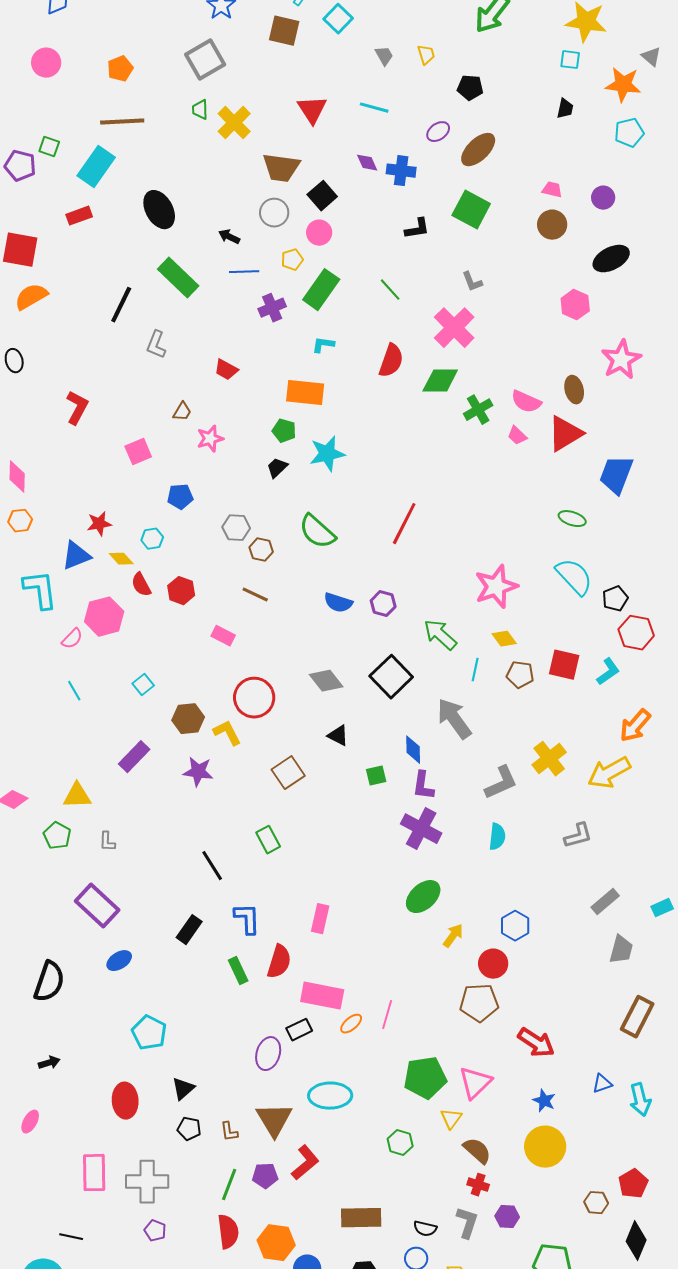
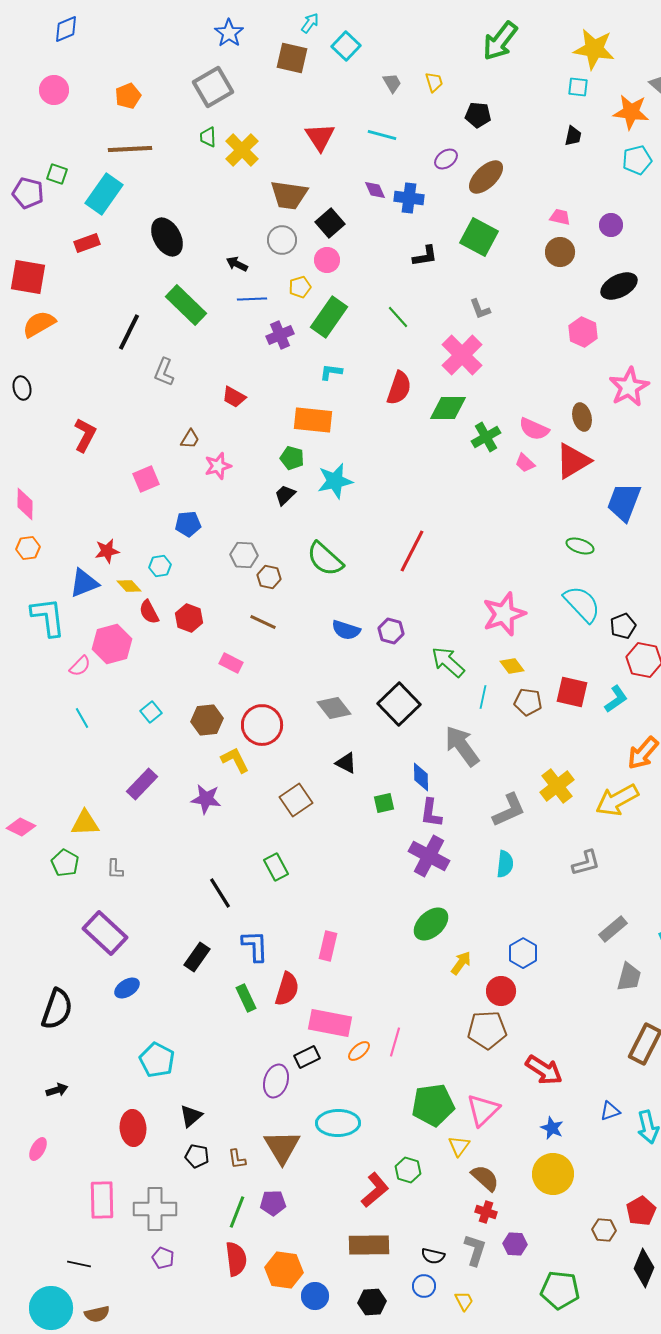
brown hexagon: (188, 719) -> (207, 720), moved
red L-shape: (305, 1163) -> (375, 1190), moved

